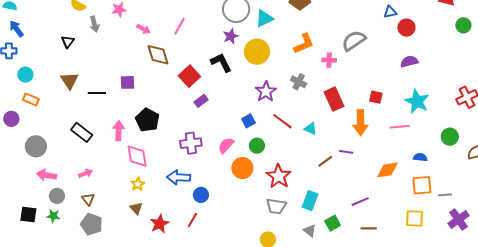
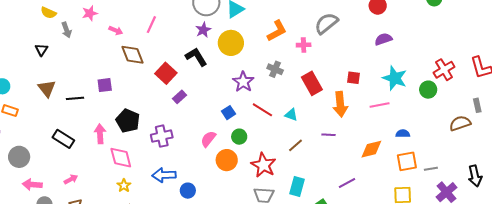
green circle: (450, 137) -> (428, 90), moved
purple cross: (191, 143) -> (162, 136), moved
brown line: (325, 161) -> (296, 145), moved

